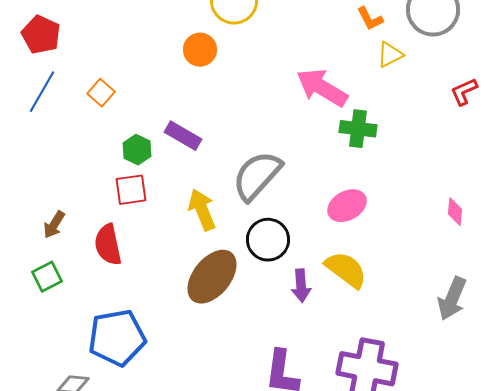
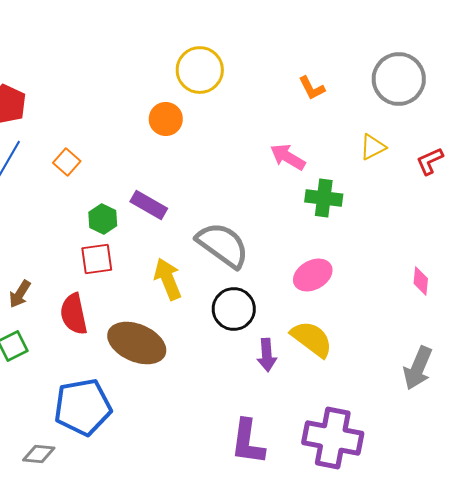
orange L-shape: (370, 19) -> (312, 88), moved
yellow triangle: (390, 55) -> (373, 147), moved
pink arrow: (322, 88) -> (288, 157), size x0.7
gray semicircle: (257, 176) -> (223, 245), turned 84
brown ellipse: (212, 277) -> (137, 343), moved, turned 74

